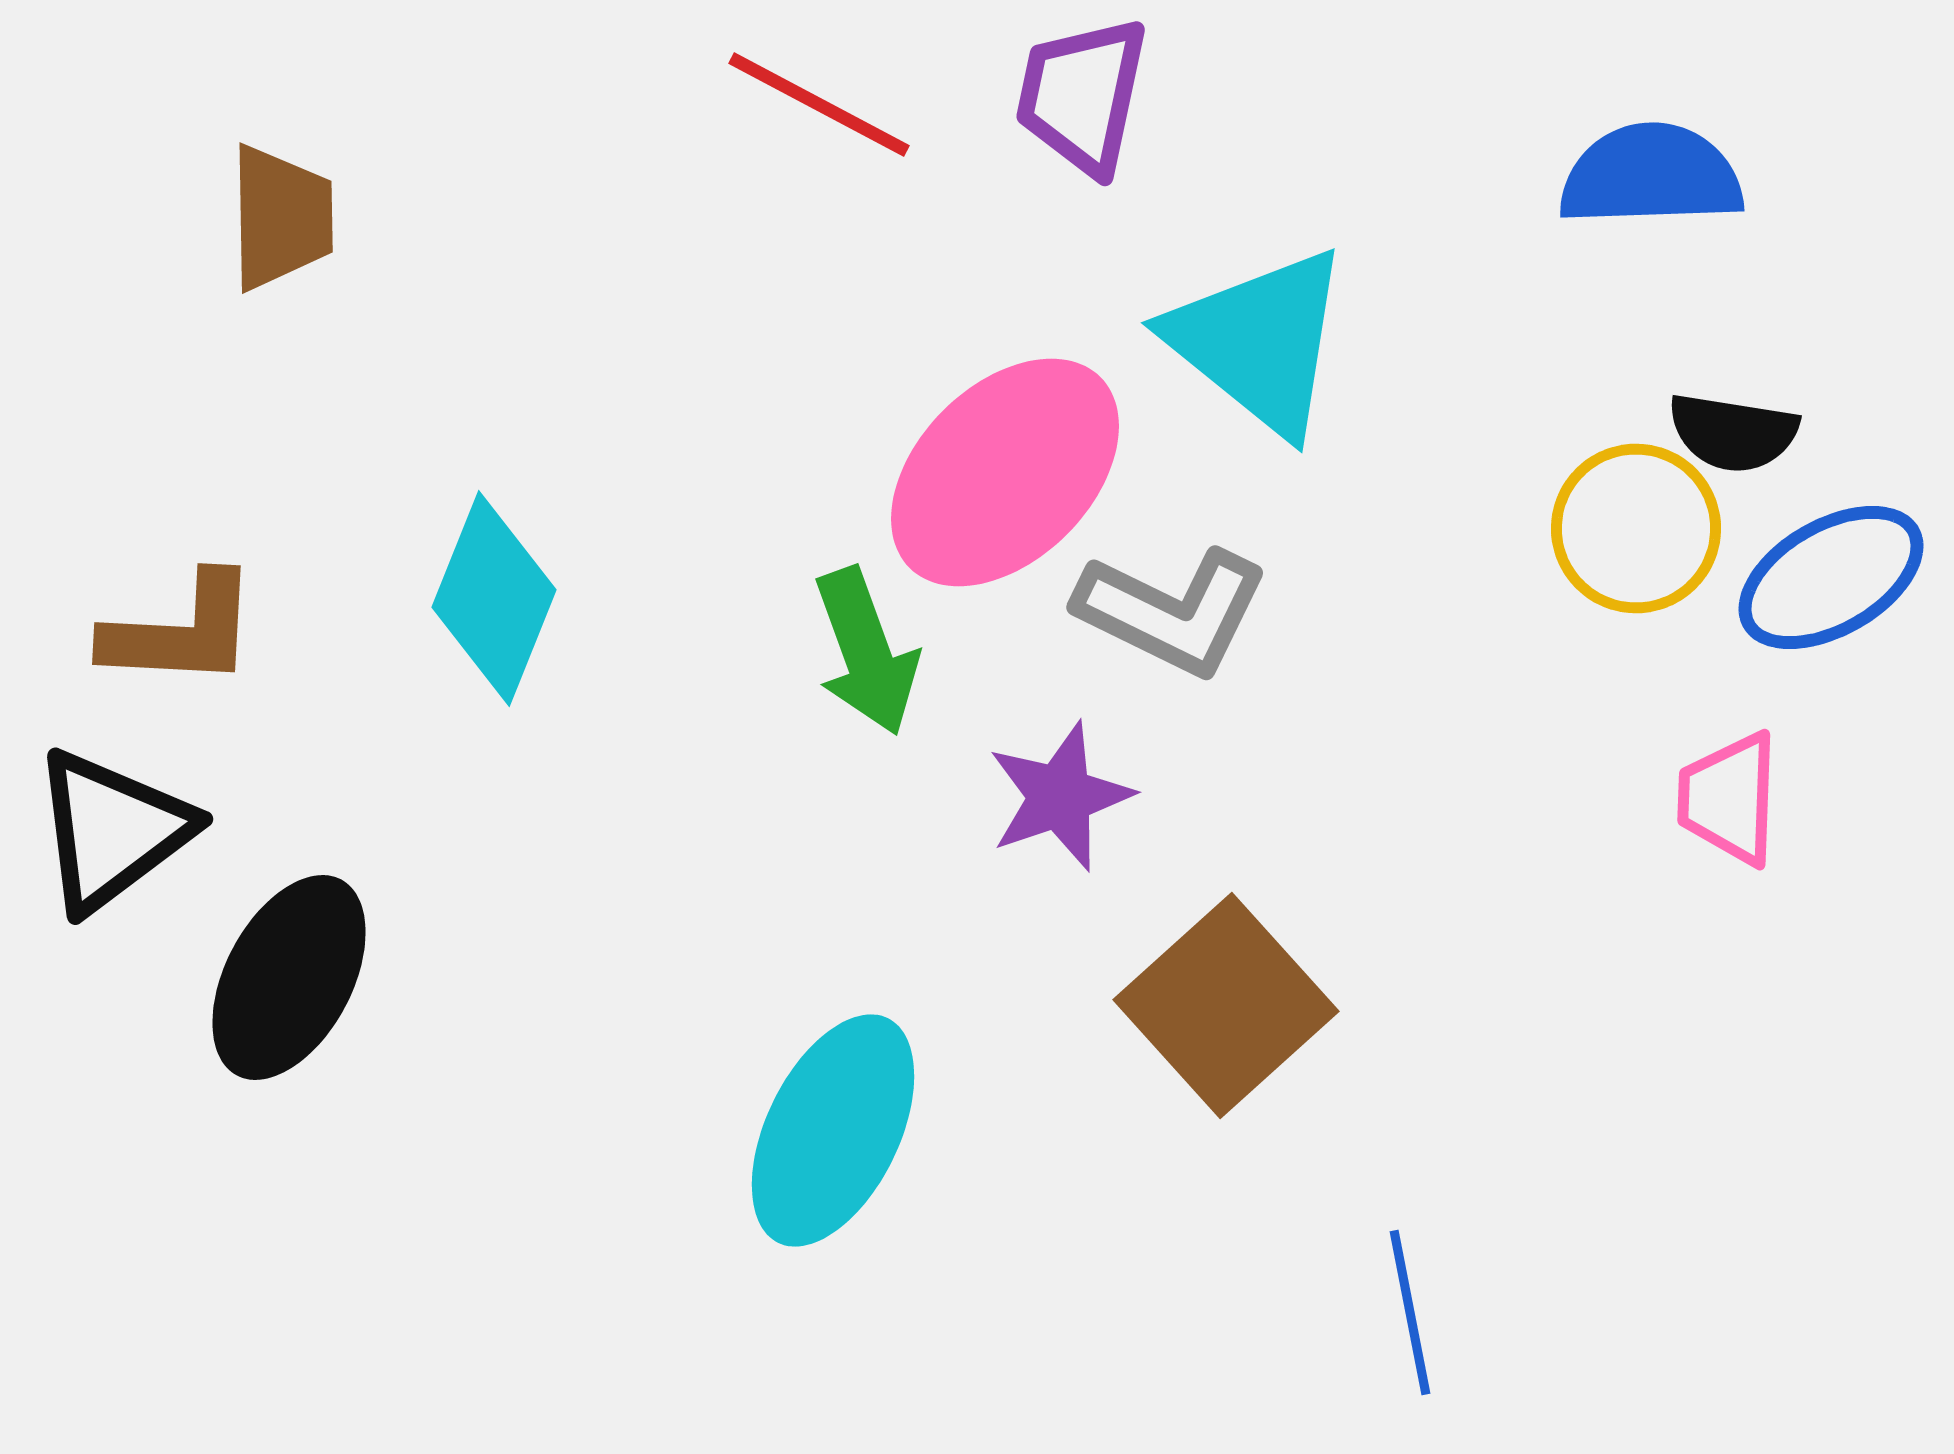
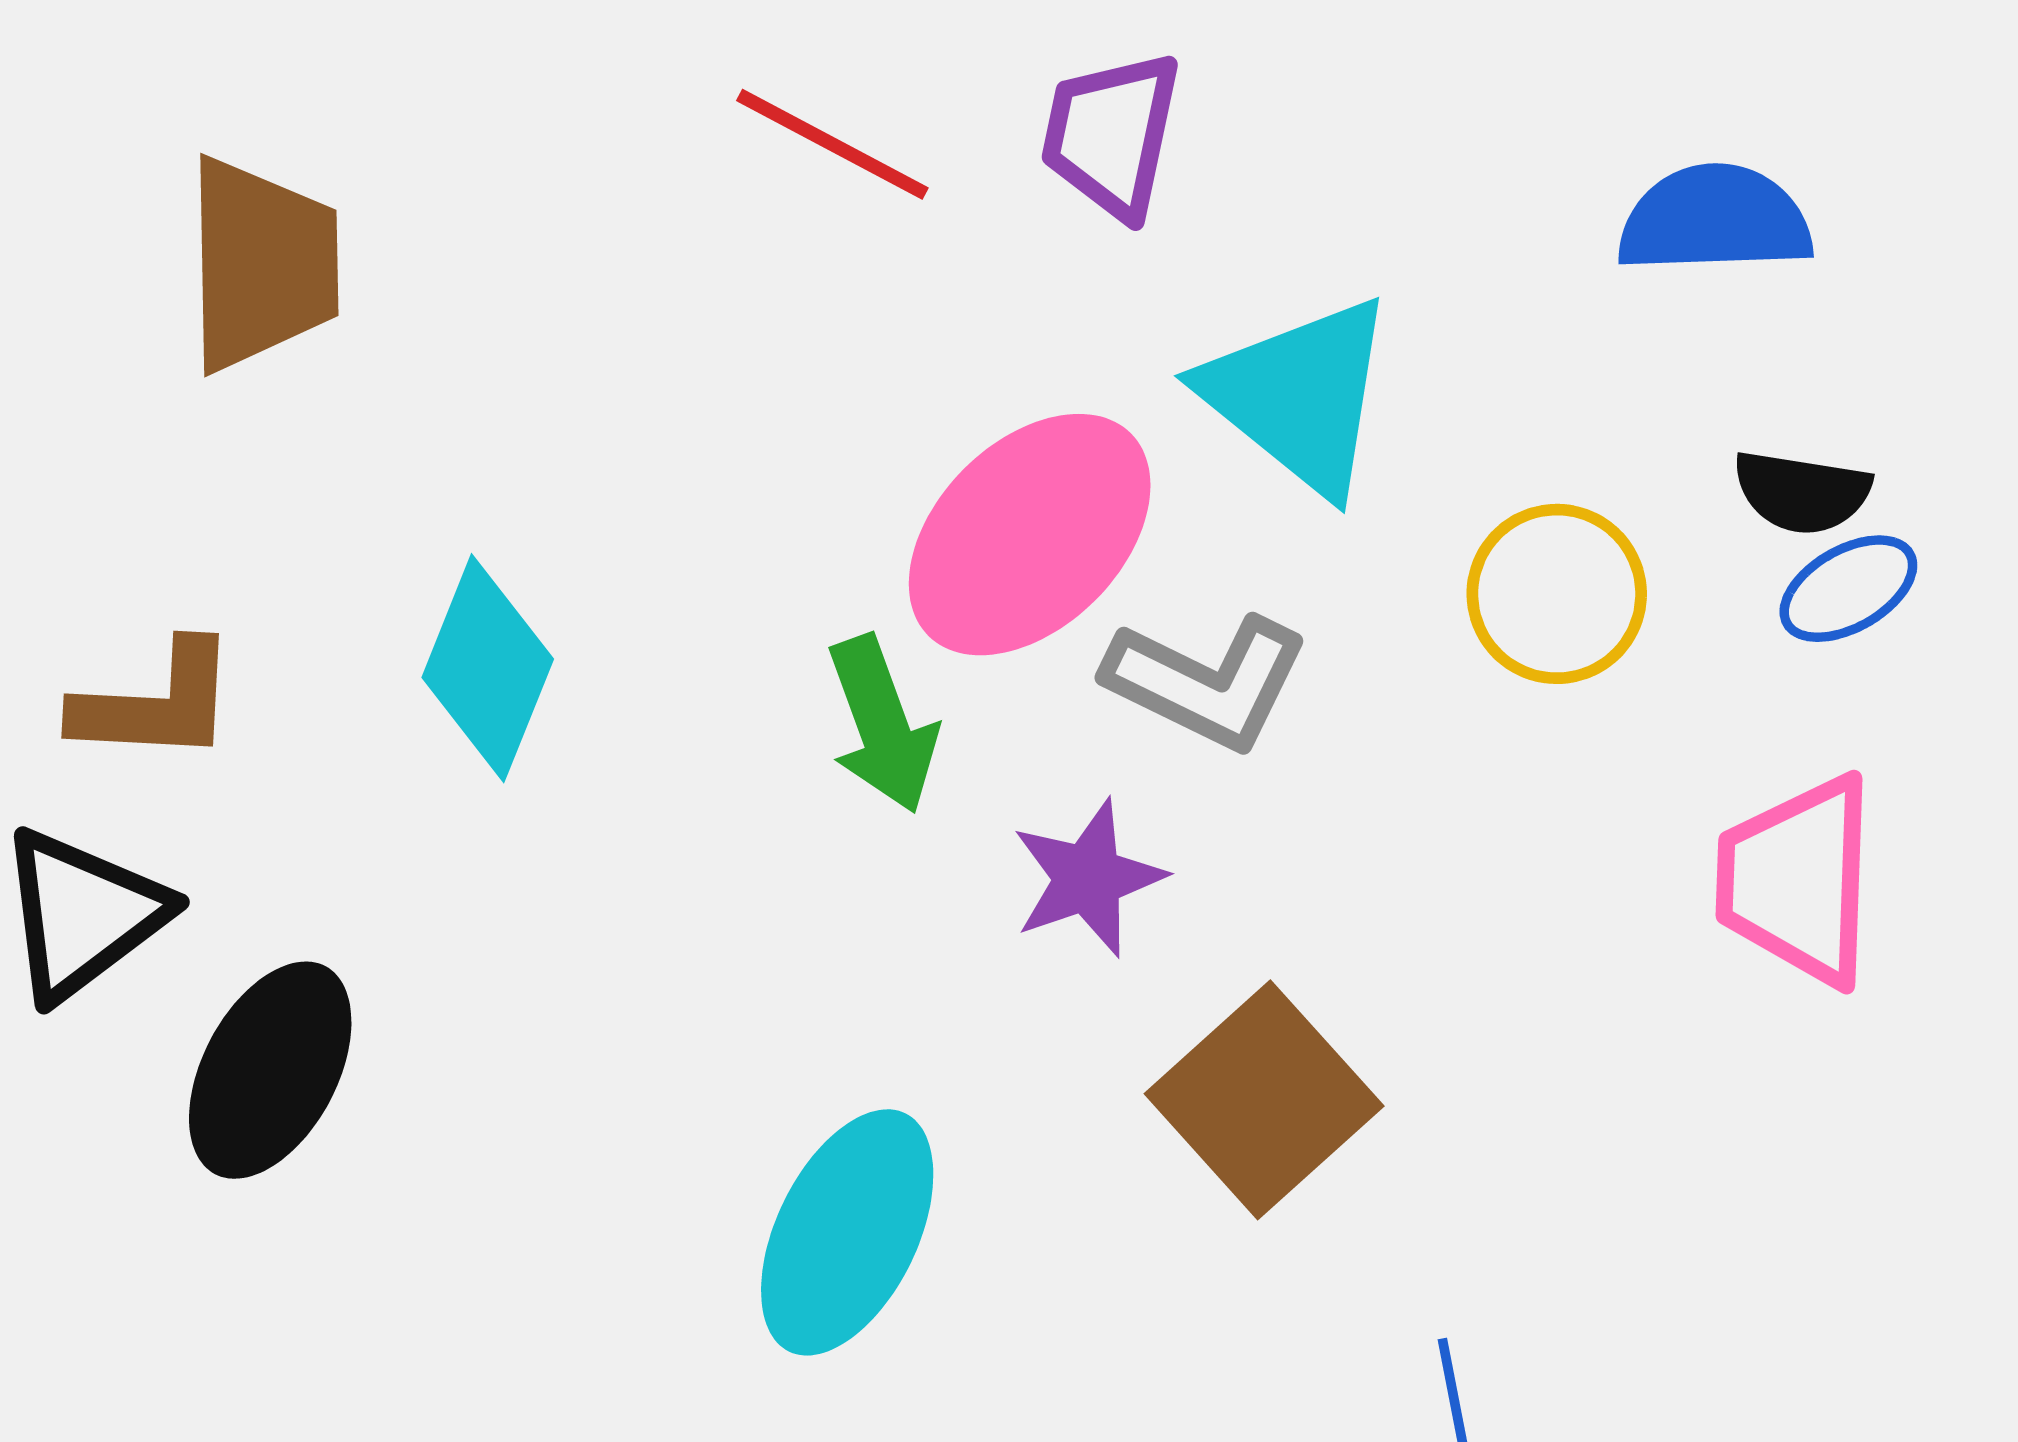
brown trapezoid: (281, 217) -> (262, 264), size x1.4
yellow circle: (1636, 528) -> (1557, 594), moved
blue ellipse: (1831, 577) -> (1848, 589), moved, size x0.7
pink trapezoid: (1729, 798) -> (1797, 880), size x1.5

